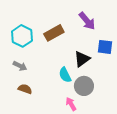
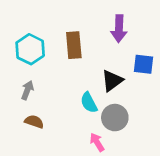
purple arrow: (87, 21) -> (119, 29), turned 42
brown rectangle: (54, 33) -> (74, 45), turned -66
gray arrow: (20, 66) -> (27, 90), turned -96

